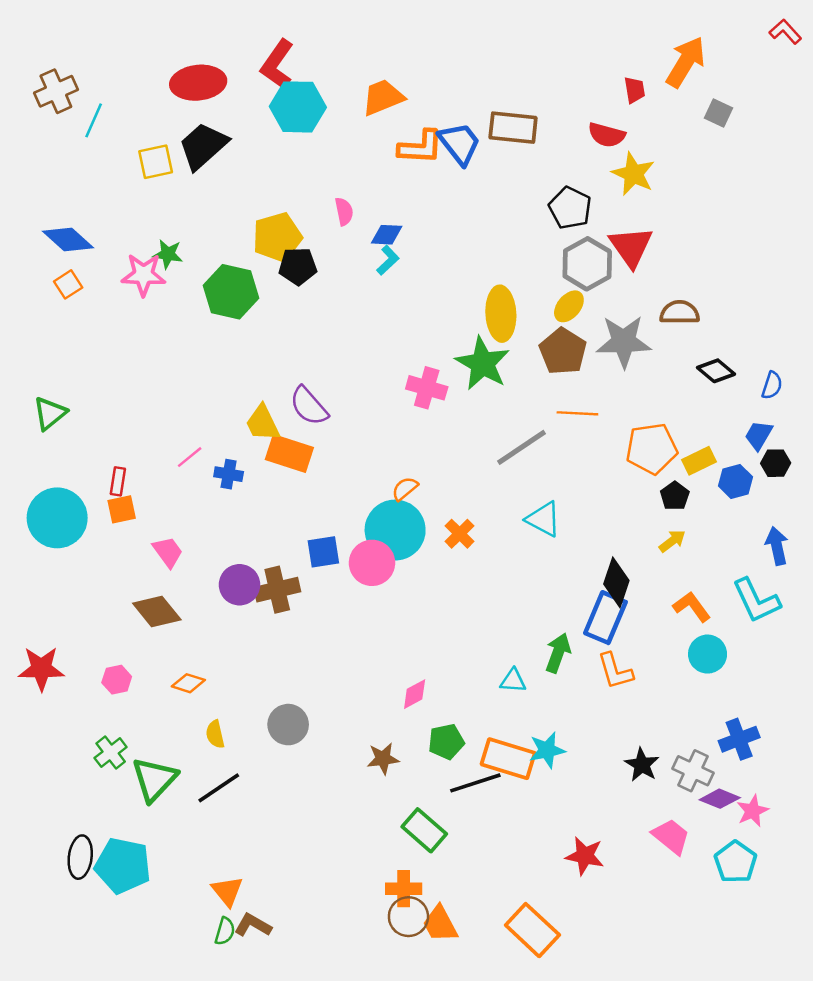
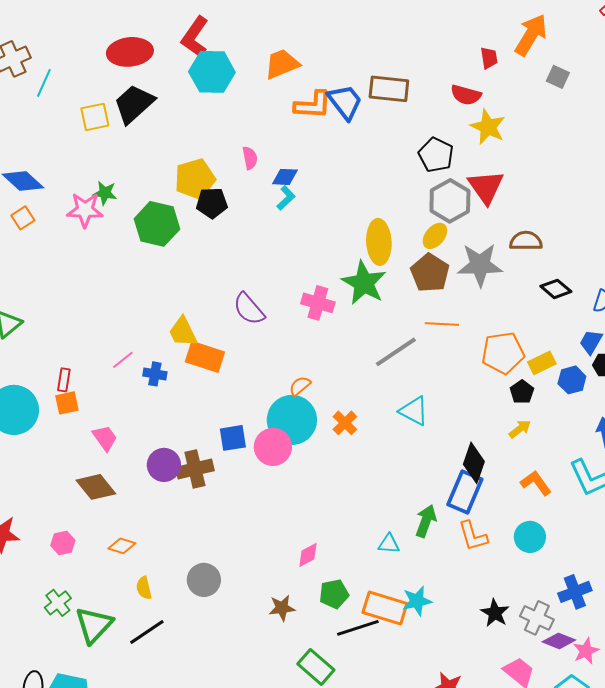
purple semicircle: (309, 406) -> (249, 309), moved
cyan circle: (708, 654) -> (530, 537), moved

